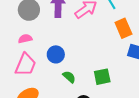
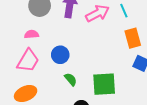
green square: (102, 77) -> (104, 84), size x1.4

